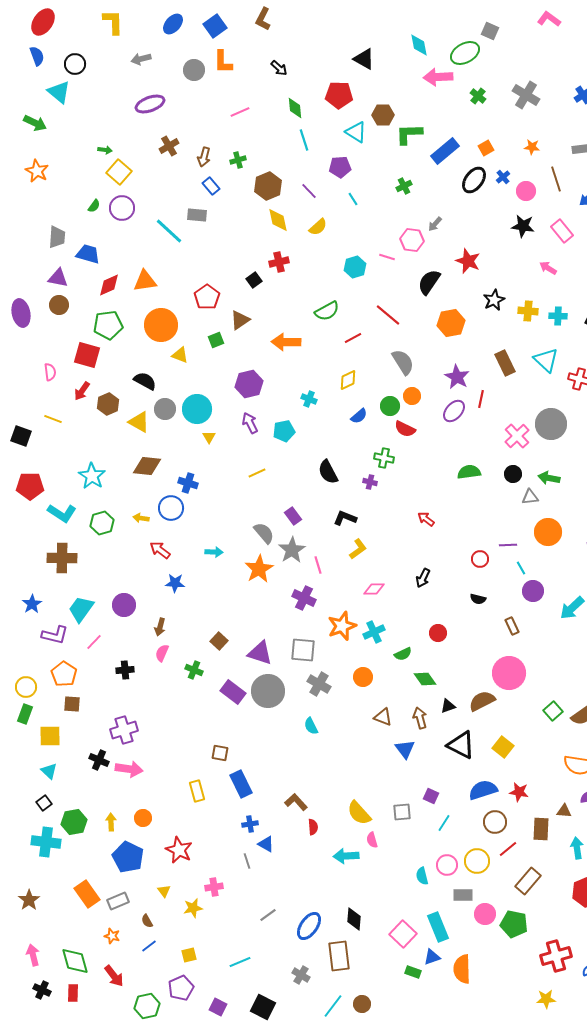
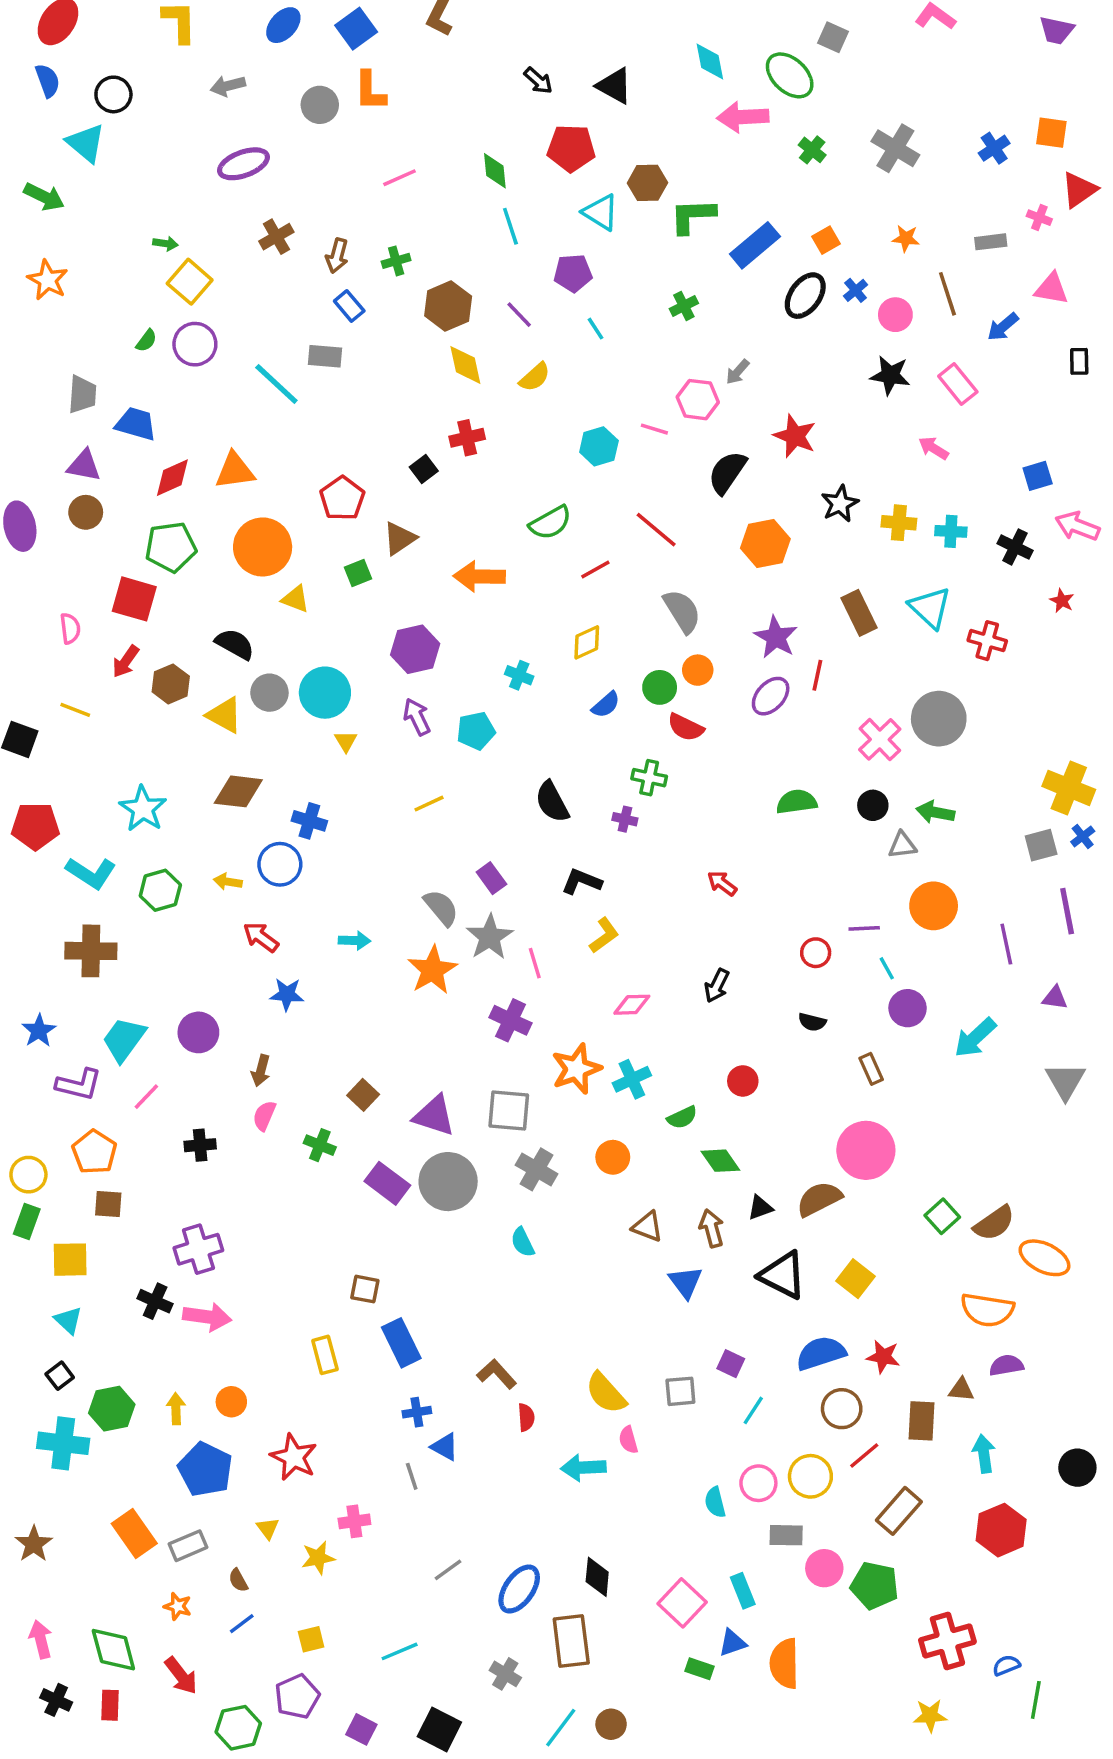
green ellipse: (465, 53) -> (790, 75), turned 72
black arrow: (279, 68) -> (538, 81), moved
cyan rectangle: (438, 927) -> (743, 1591), size x0.7

